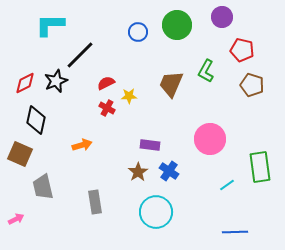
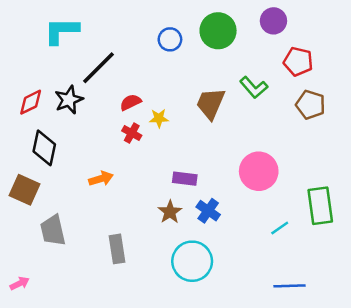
green L-shape: (206, 71) -> (254, 87), turned -70
pink arrow: (16, 219) -> (20, 283), moved

